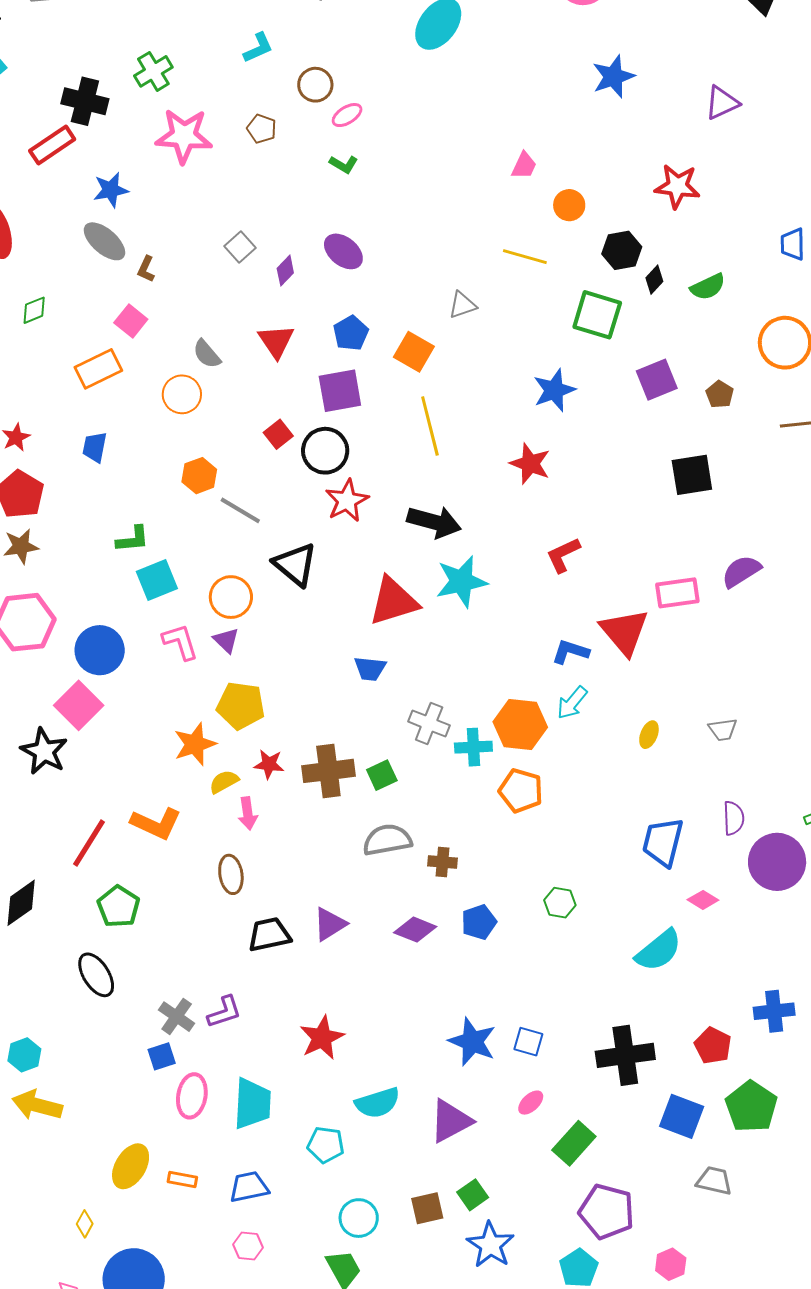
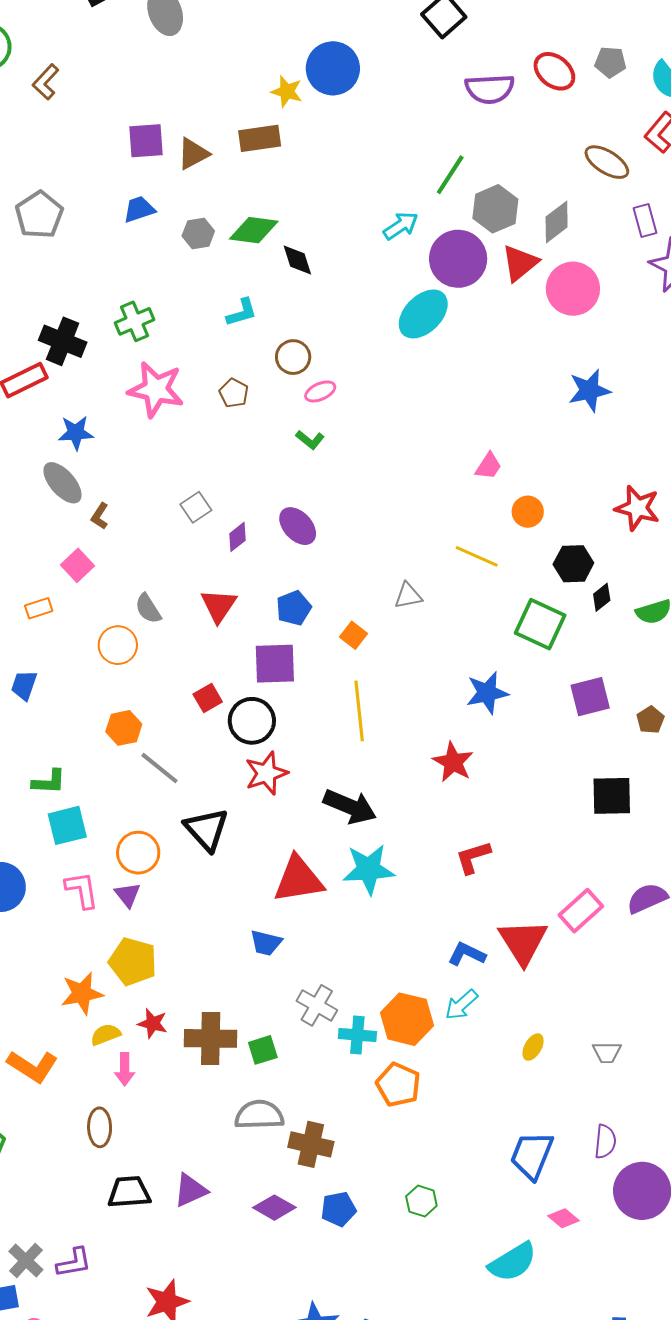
orange square: (414, 352) -> (354, 635), size x0.7
orange rectangle: (98, 369) -> (39, 608), size x0.6
pink rectangle: (677, 593) -> (581, 911), turned -42
brown cross: (443, 862) -> (311, 1144), size x1.5

